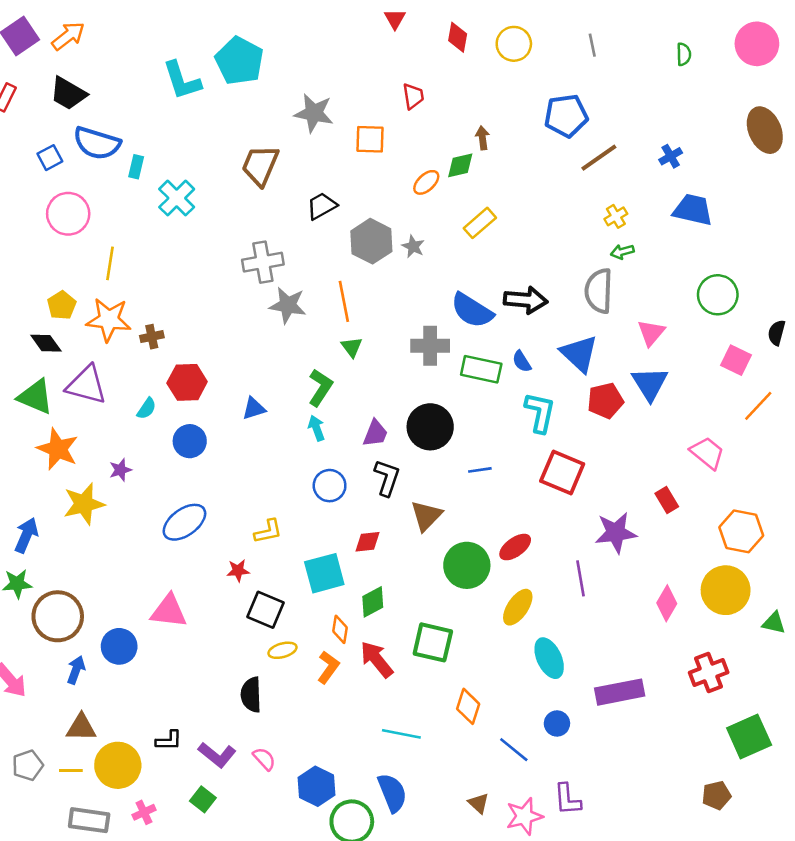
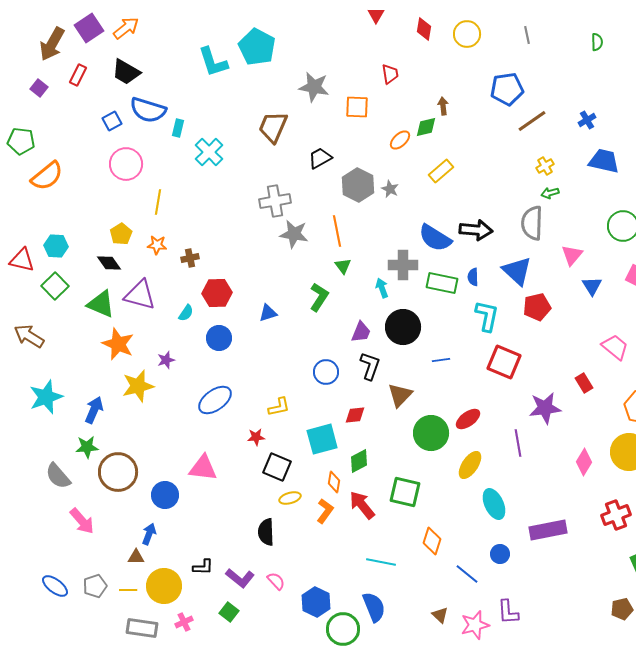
orange star: (109, 320) -> (157, 245), size x0.6
blue semicircle: (522, 361) -> (473, 277), turned 30
blue triangle: (650, 384) -> (592, 286), moved, size x0.7
cyan arrow: (316, 428) -> (382, 288), moved
blue arrow: (76, 670) -> (149, 534), moved
brown triangle: (81, 727) -> (136, 557), size x0.7

